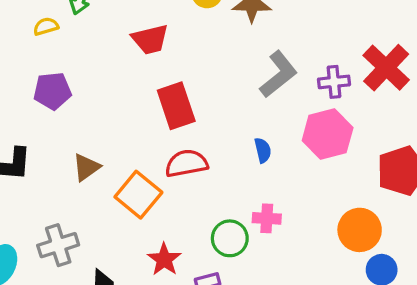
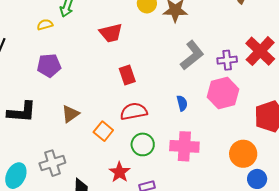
red rectangle: (176, 106) -> (127, 75), size x0.7
orange square: (138, 195) -> (103, 131), size x0.7
pink cross: (267, 218) -> (184, 146), size x1.6
green circle: (230, 238) -> (143, 144), moved

